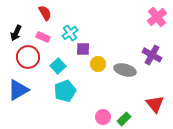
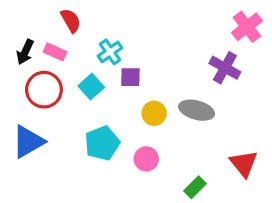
pink rectangle: (43, 37) -> (55, 52), moved
purple cross: (152, 55) -> (225, 68), moved
yellow circle: (98, 64) -> (154, 113), moved
cyan square: (58, 66) -> (91, 87), moved
pink circle: (103, 117) -> (146, 159), moved

